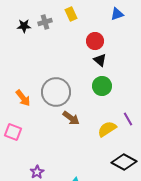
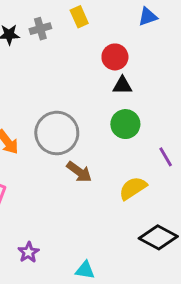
black triangle: (100, 60) -> (122, 85), turned -40
purple line: (128, 119) -> (166, 157), moved

